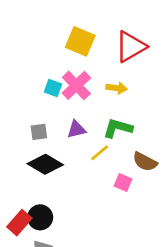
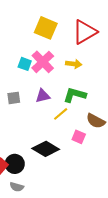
black diamond: (45, 164) -> (46, 149), moved

